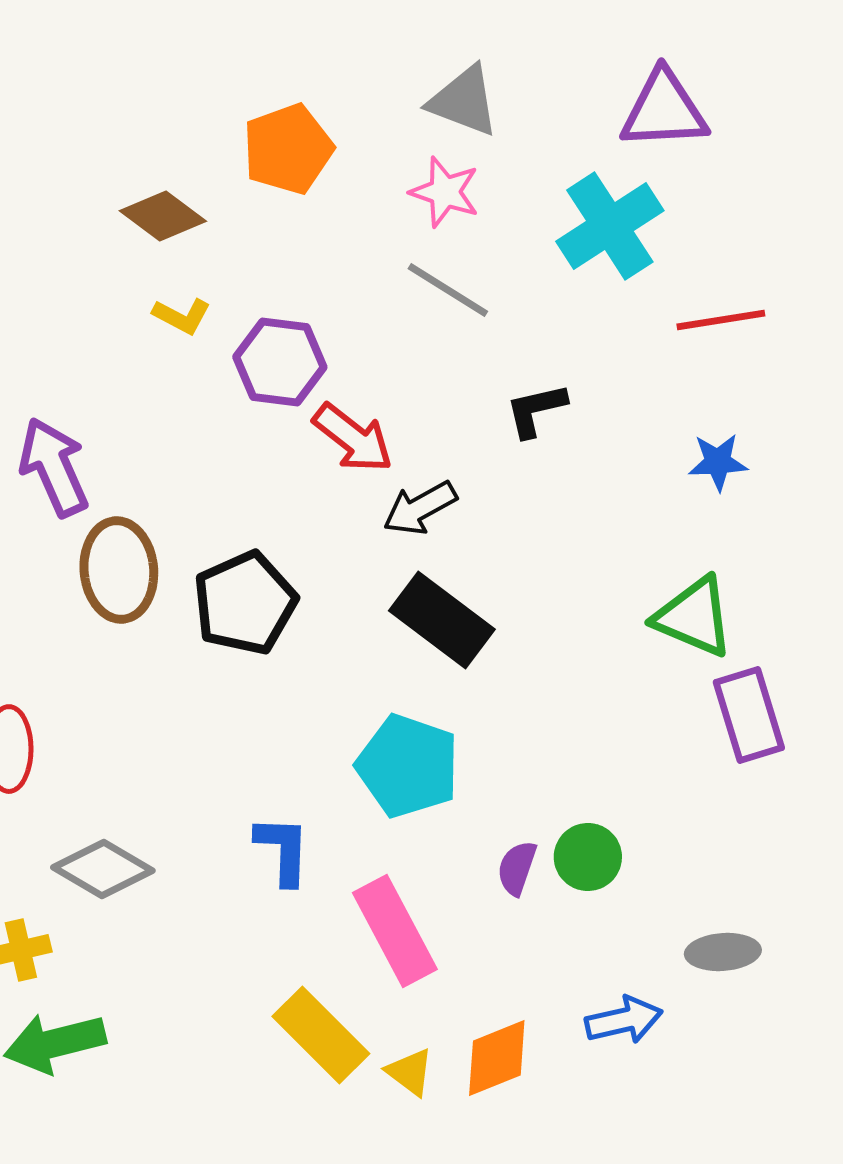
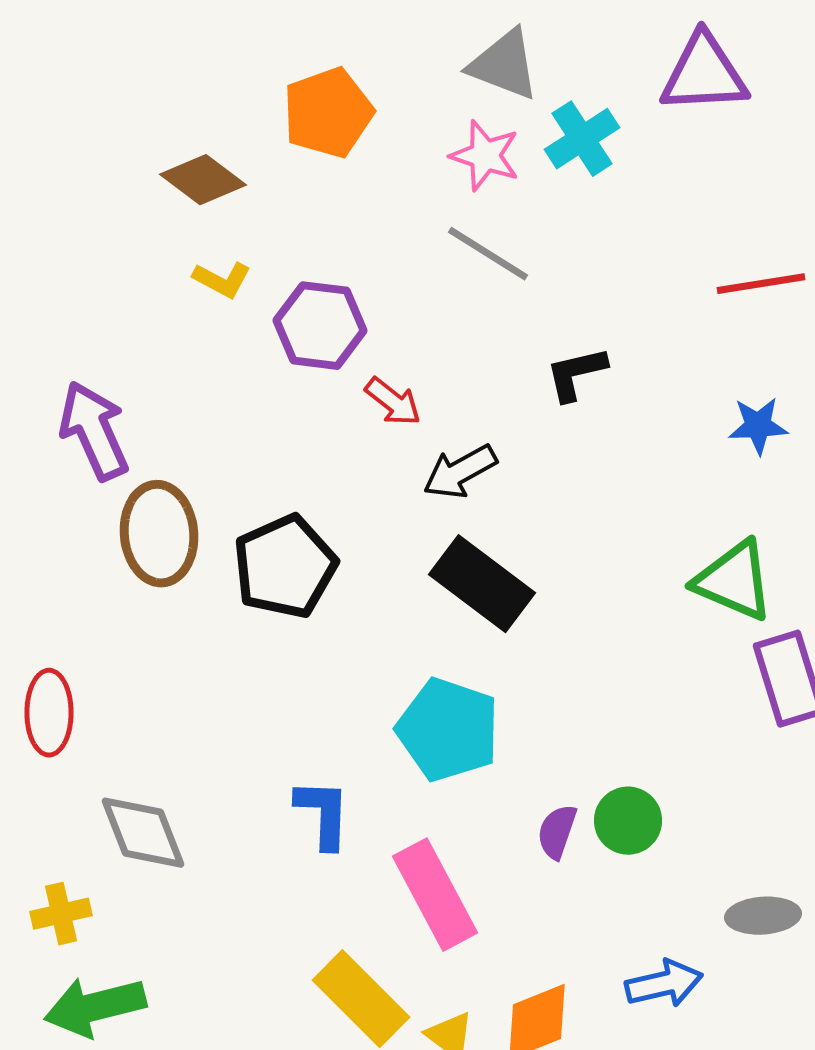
cyan cross: (610, 226) -> (582, 139), moved, size x0.7
red arrow: (353, 438) -> (393, 402), size x0.7
gray diamond: (103, 869) -> (143, 833), turned 38

